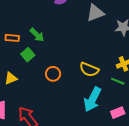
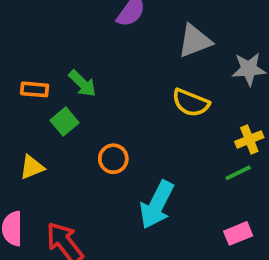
yellow semicircle: (89, 70) -> (191, 103), moved
green line: (118, 81) -> (238, 173), turned -48
cyan arrow: (92, 99) -> (157, 205), moved

